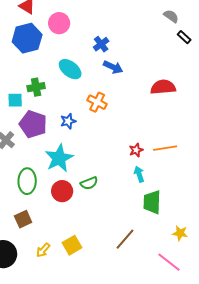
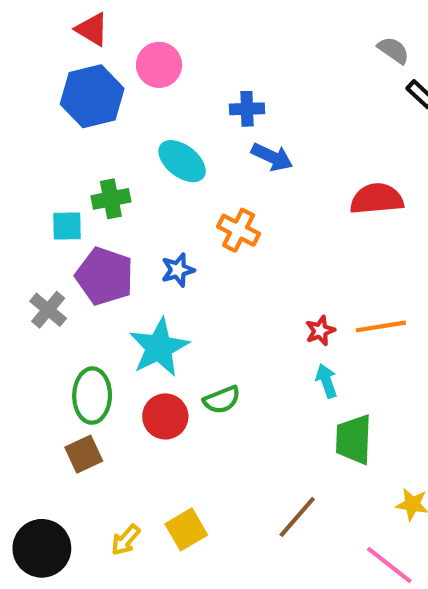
blue cross: (101, 44) -> (247, 109), turned 35
brown square: (23, 219) -> (84, 454), moved

